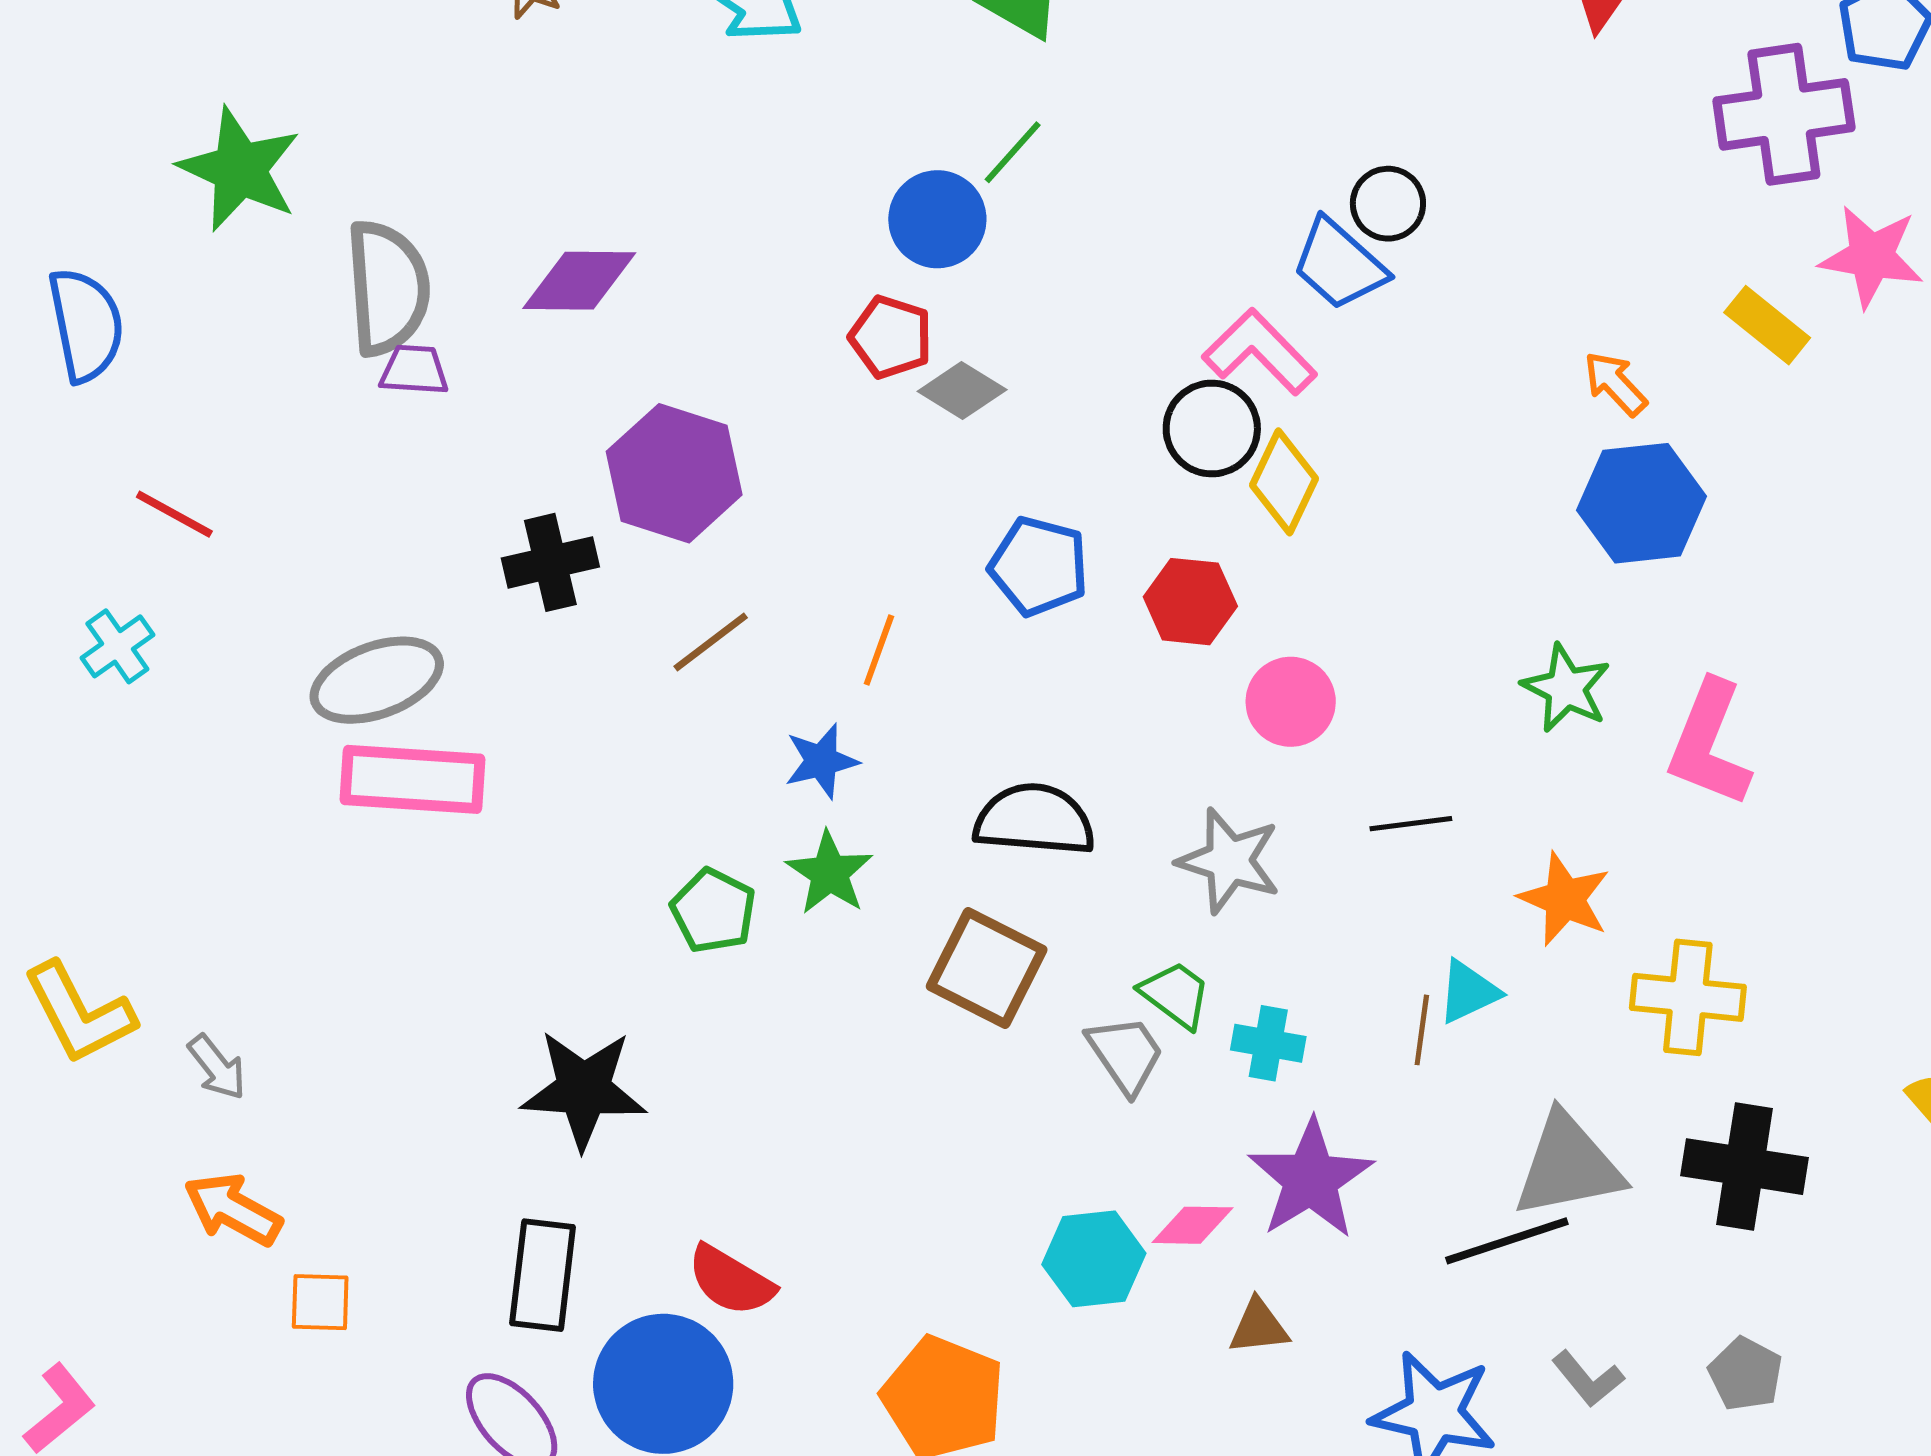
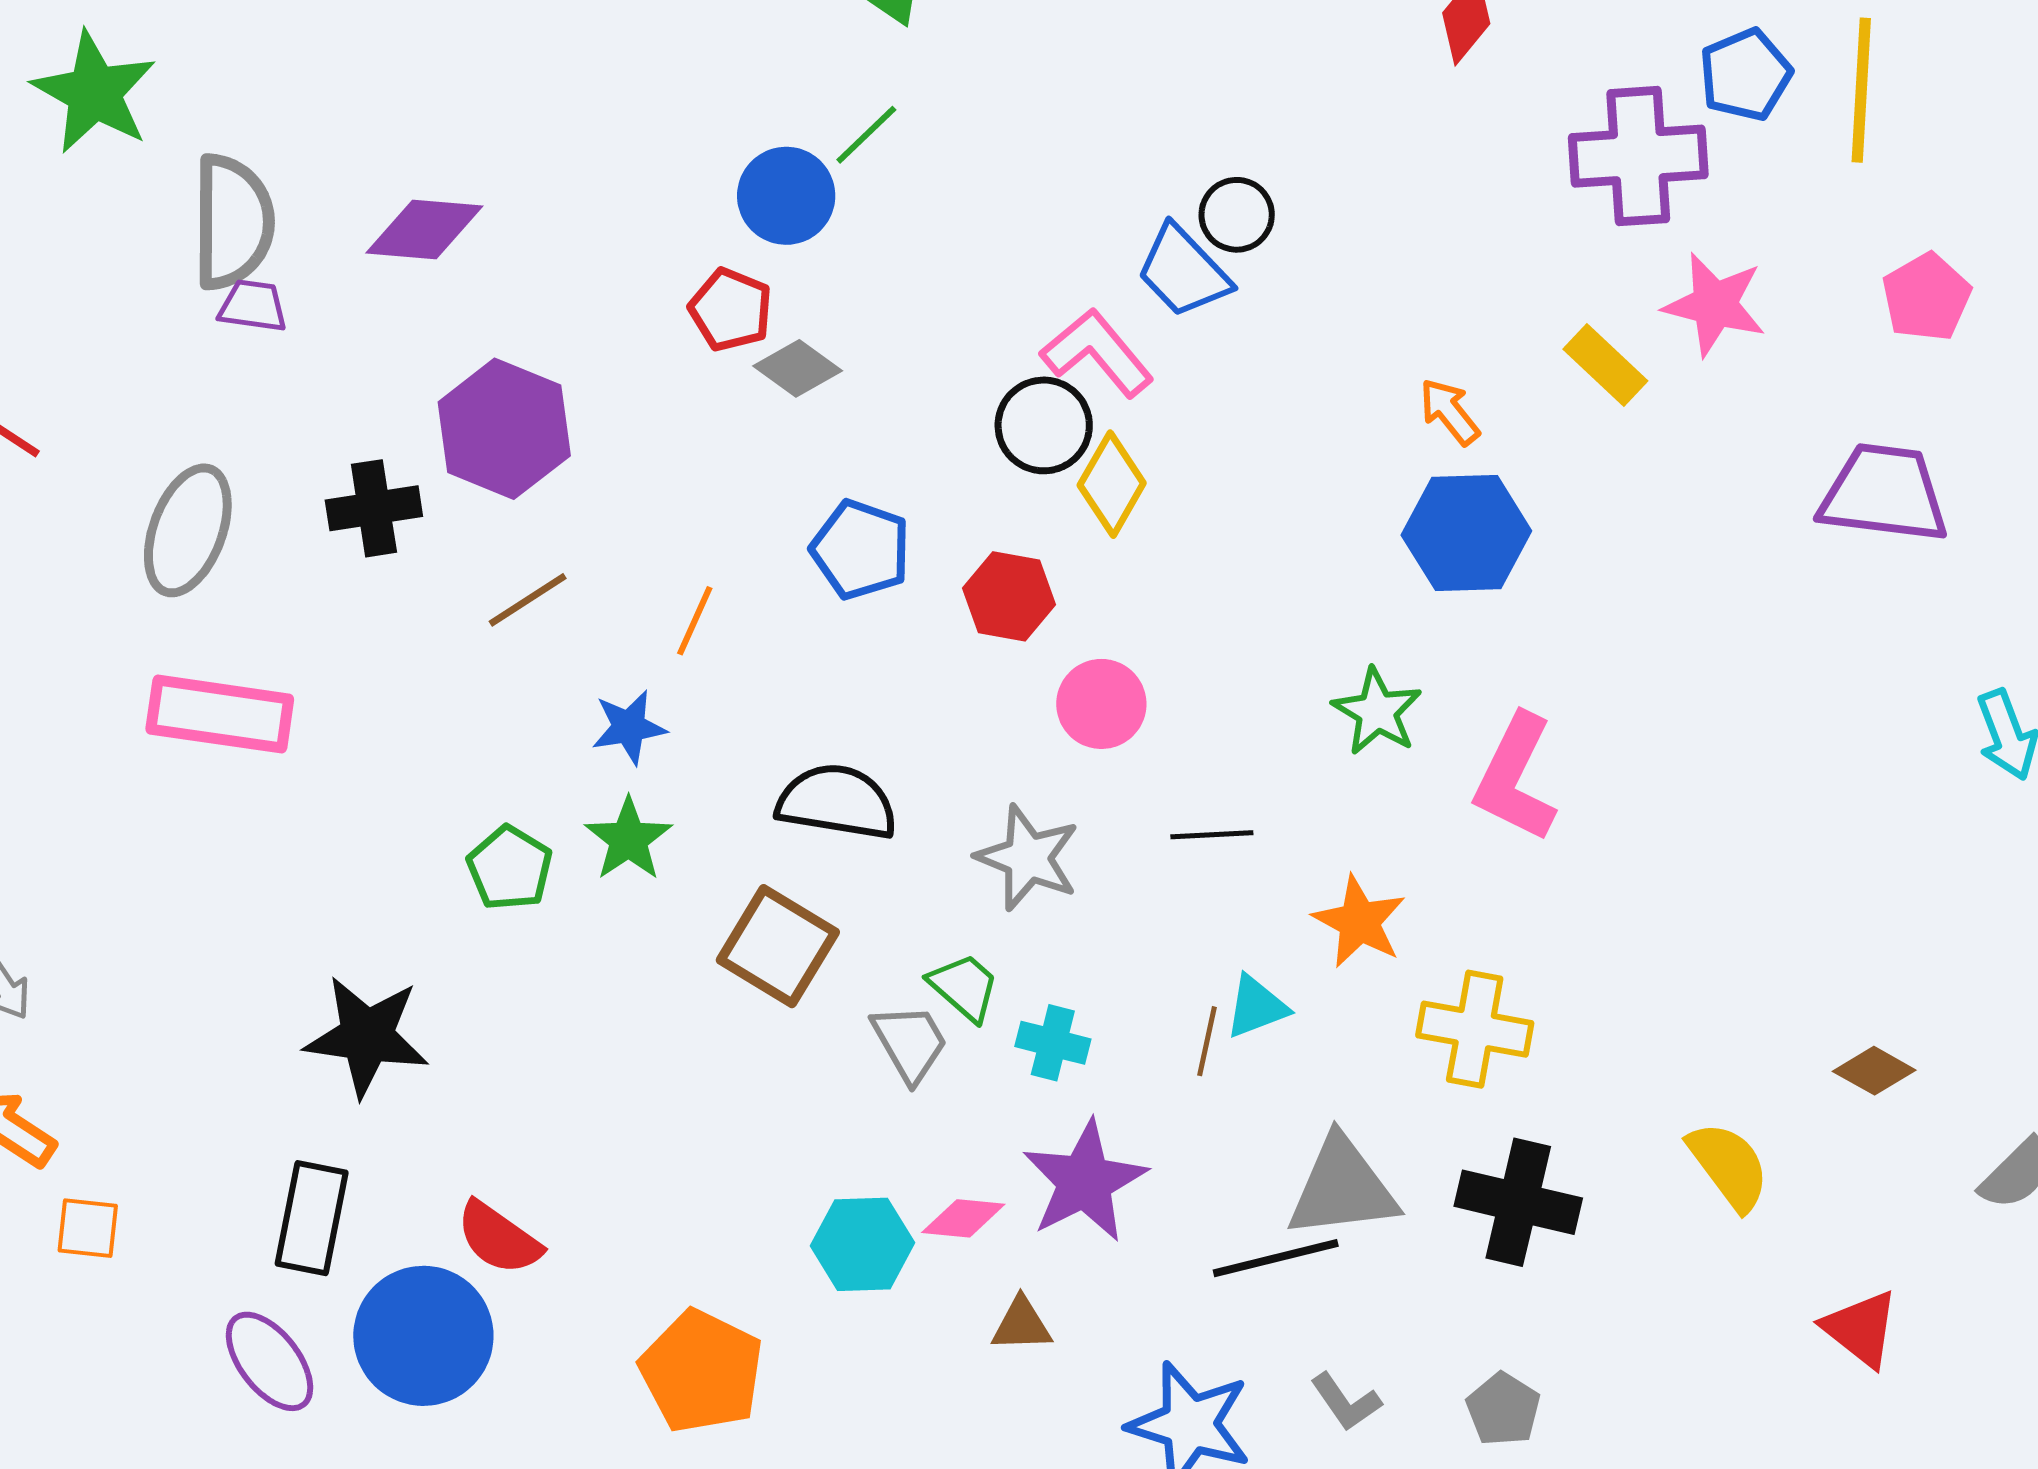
gray ellipse: (377, 680) -> (188, 530), moved, turned -54

